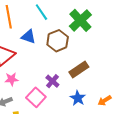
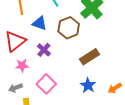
purple cross: (52, 81) -> (44, 50), moved

